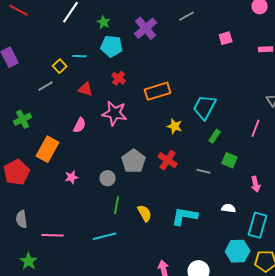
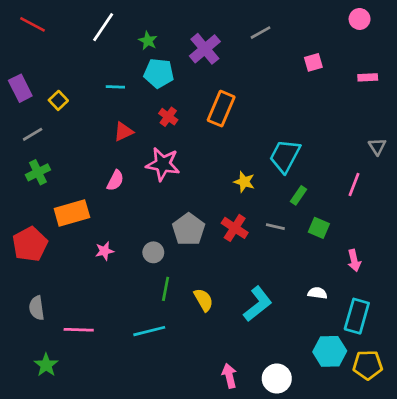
yellow square: (60, 66) -> (58, 100), moved
gray line: (46, 86) -> (33, 134), moved
red triangle: (86, 89) -> (123, 132), turned -42
orange rectangle: (158, 91) -> (221, 109), moved, turned -50
orange rectangle: (48, 149) -> (72, 213), turned 45
gray line: (204, 171) -> (275, 227), moved
cyan L-shape: (185, 216) -> (258, 304), turned 132

